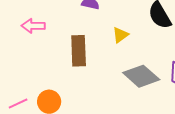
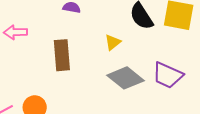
yellow triangle: (120, 35) -> (113, 42), moved

